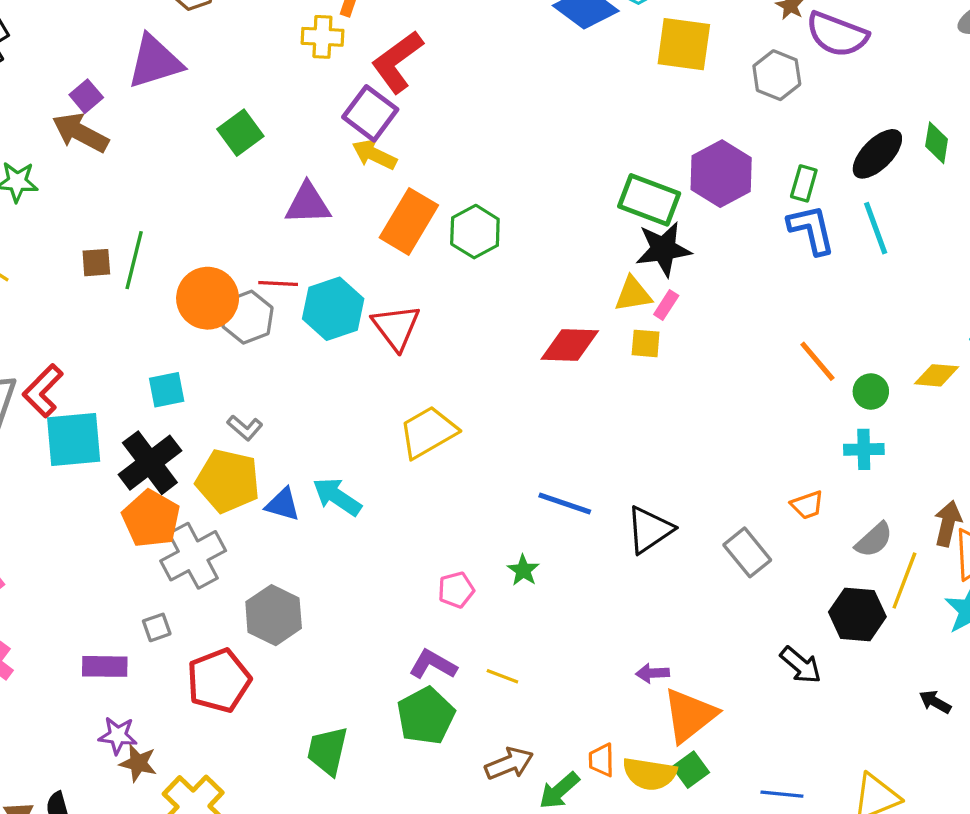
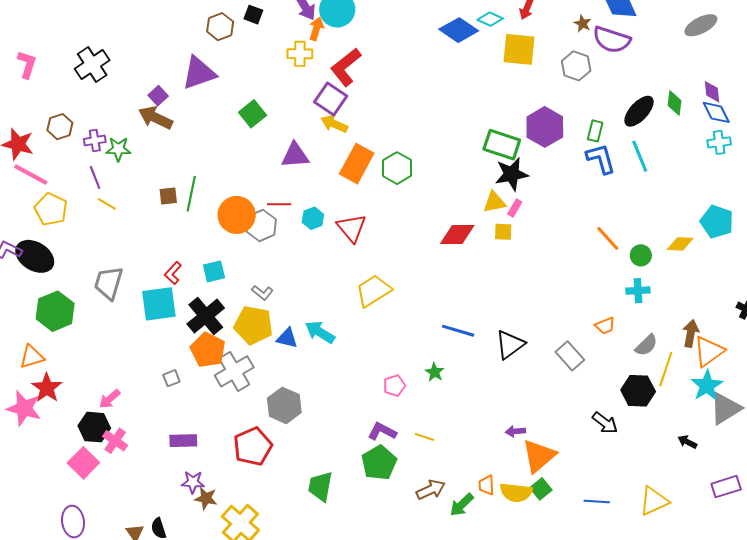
cyan hexagon: (333, 309) -> (313, 218), size x0.6
red L-shape: (43, 391) -> (173, 273), moved, size x0.7
gray square: (157, 627) -> (171, 378), moved

